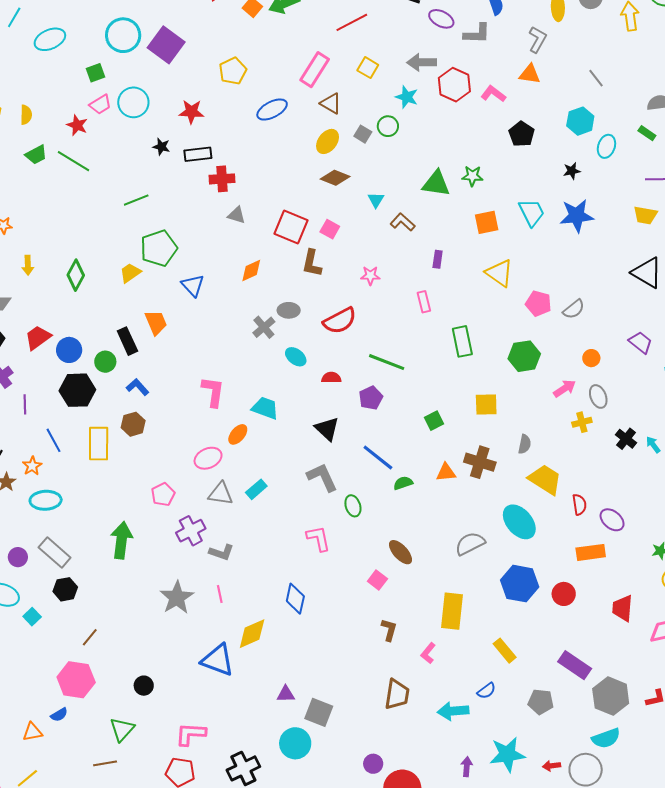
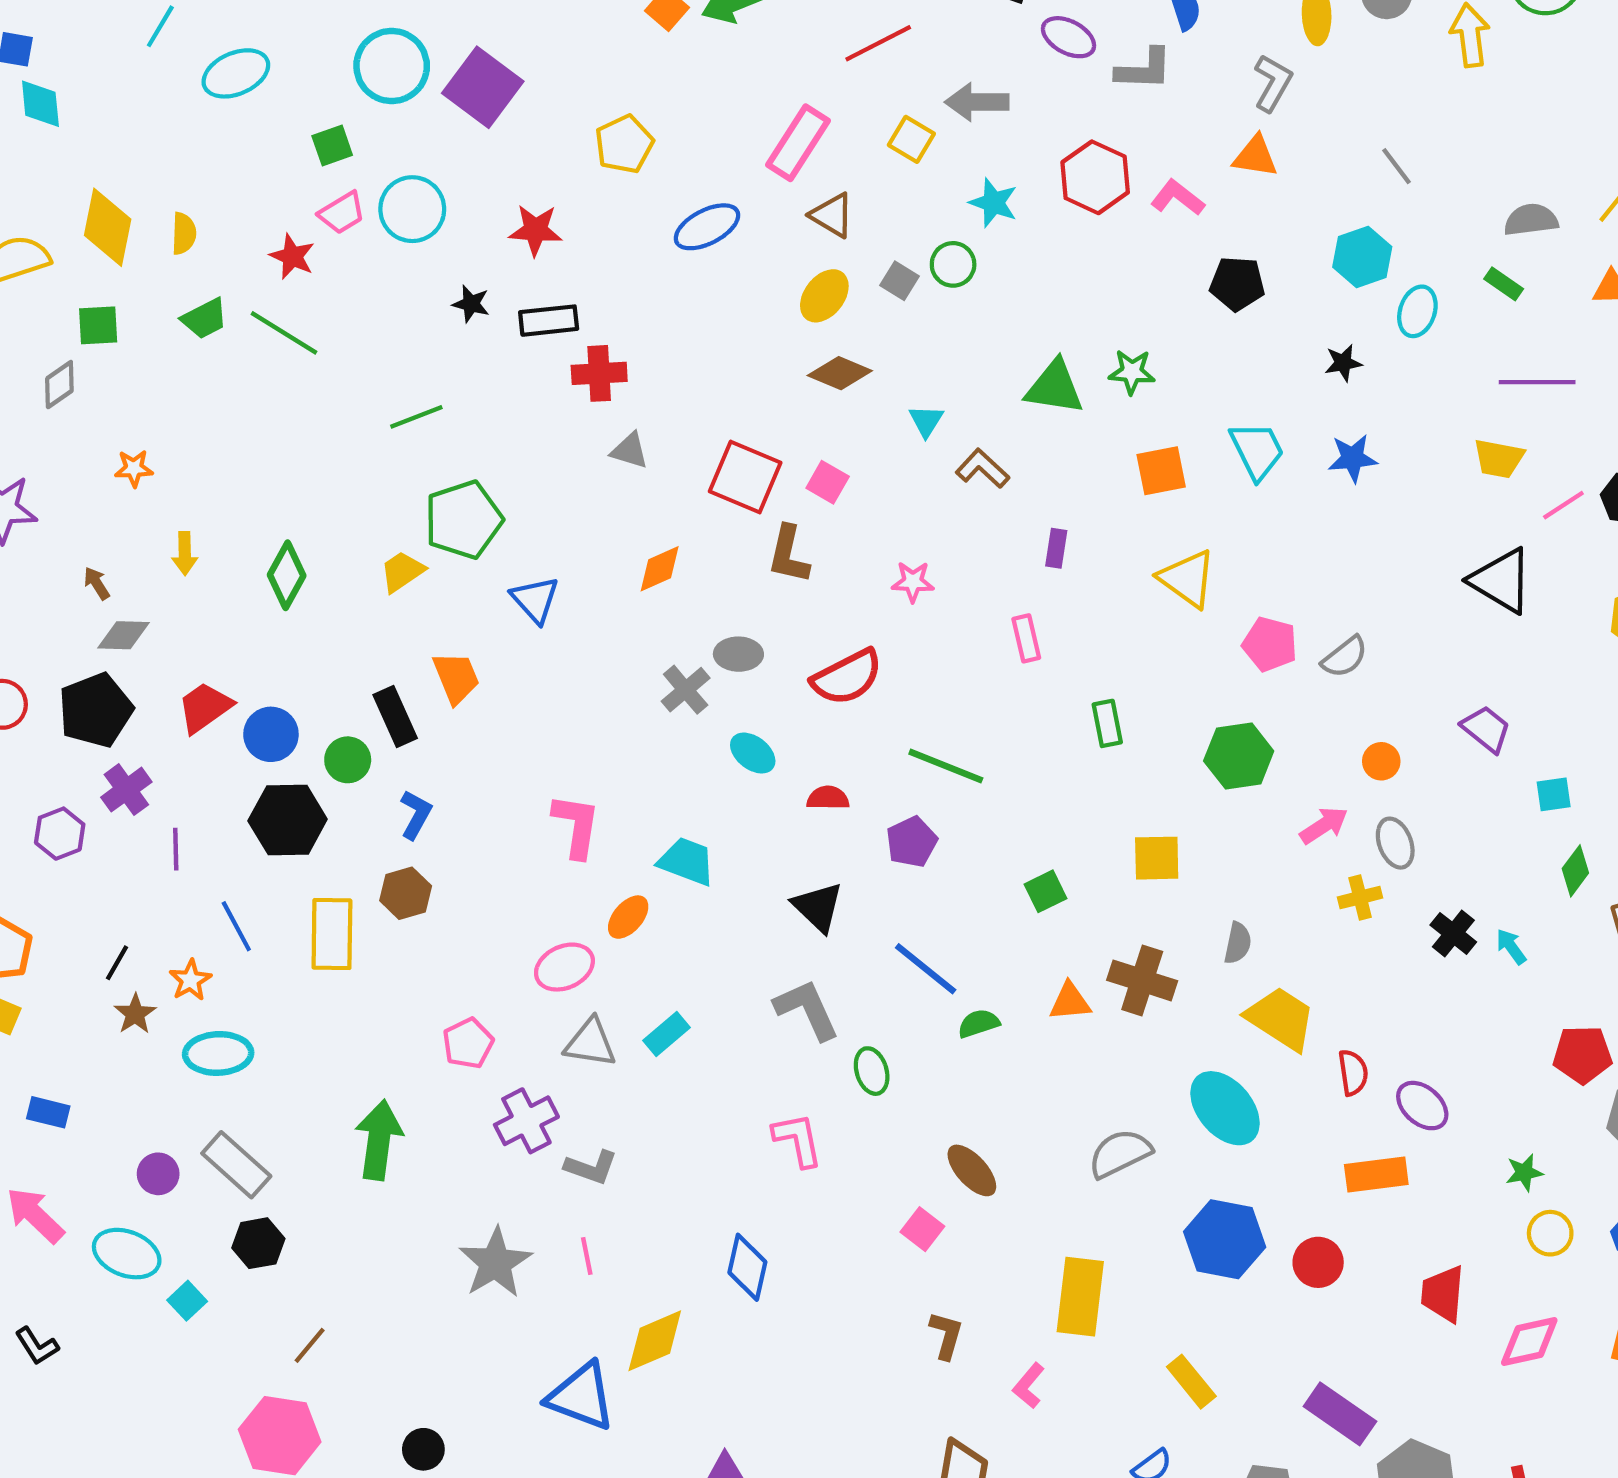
gray arrow: (422, 62) -> (977, 102), moved
black pentagon: (522, 134) -> (1237, 284), turned -30
blue star: (577, 216) -> (1353, 458), size x0.7
green rectangle: (462, 341) -> (1107, 723), size x0.7
blue L-shape: (137, 387) -> (416, 814), turned 70

